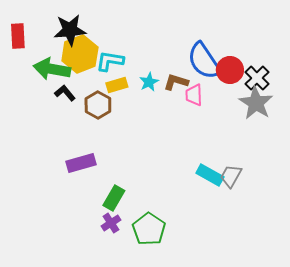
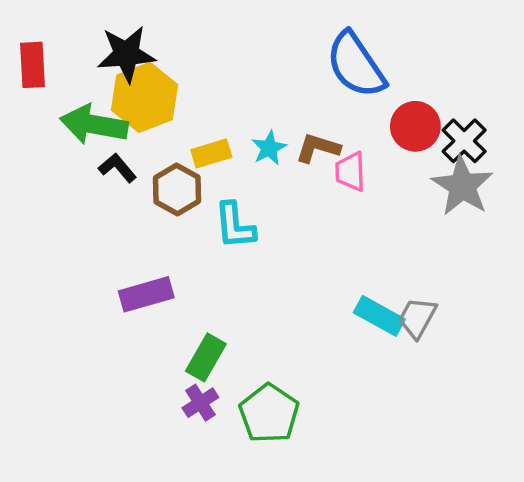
cyan L-shape: (110, 61) -> (235, 226), moved, turned -104
blue semicircle: (204, 61) -> (356, 65), moved

